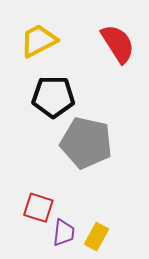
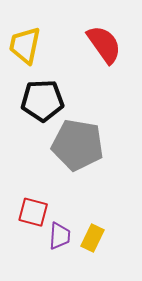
yellow trapezoid: (39, 41) -> (25, 45), turned -48

